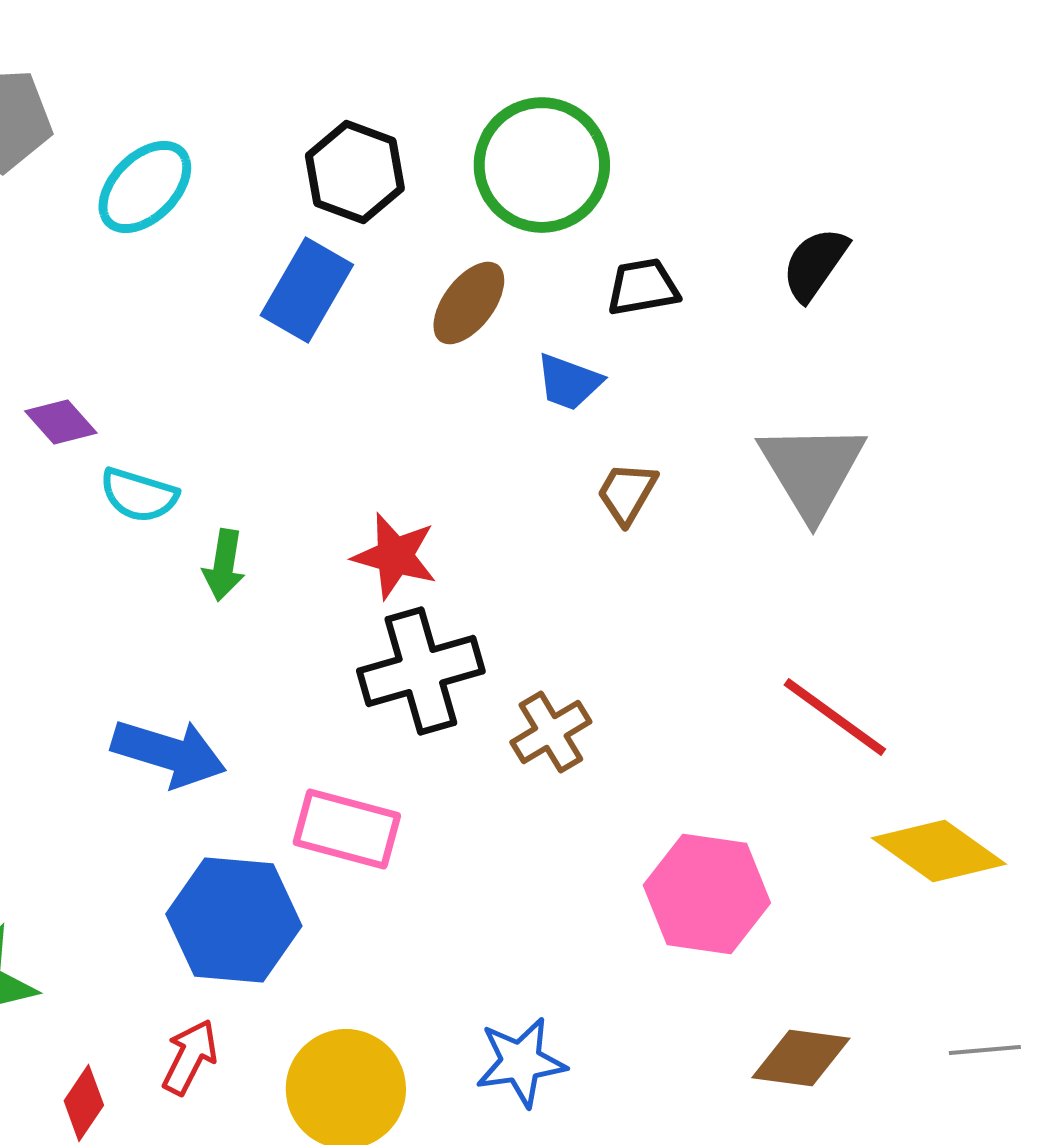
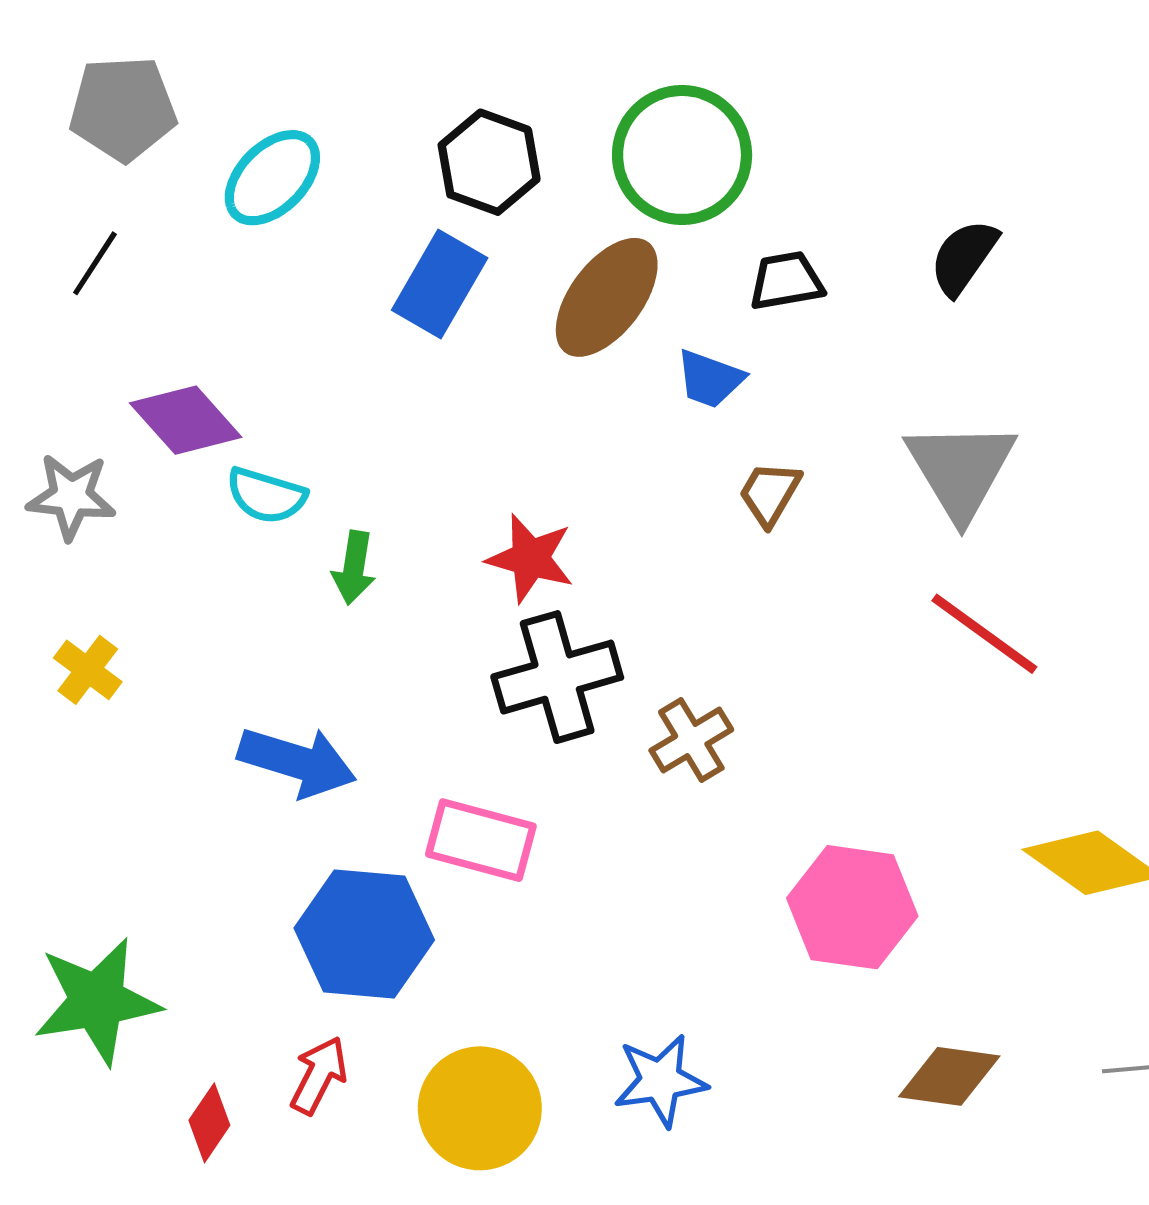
brown ellipse: (469, 303) -> (607, 297), size x1.4
purple diamond: (61, 422) -> (186, 420), size x1.5
red line: (835, 717) -> (984, 634), moved

